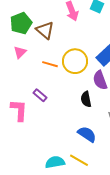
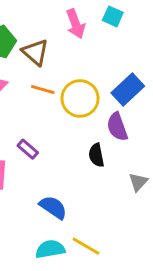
orange line: (50, 64) -> (43, 89), moved
blue semicircle: (87, 134) -> (53, 207), moved

